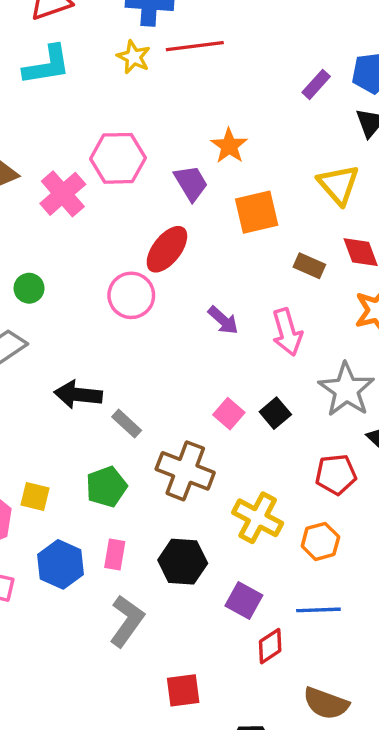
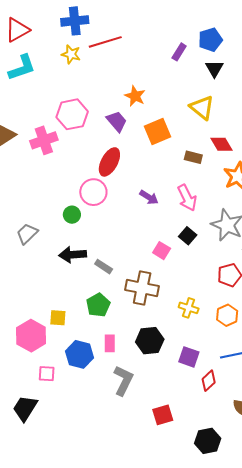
pink cross: (63, 194) -> (44, 140), turned 32
green circle: (29, 288) -> (72, 215), moved
black square: (275, 413) -> (188, 236), moved
yellow cross: (258, 518) -> (189, 308), size x0.7

